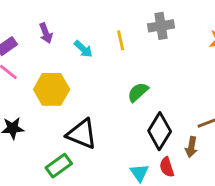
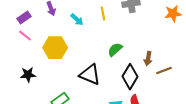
black triangle: (82, 134) -> (90, 75), moved
brown arrow: (191, 147) -> (148, 59), moved

